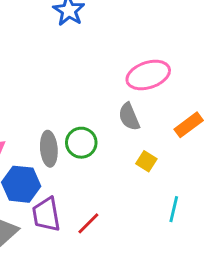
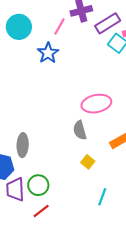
green circle: (81, 143) -> (38, 185), moved
red line: (88, 223) -> (41, 211), moved

